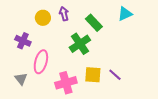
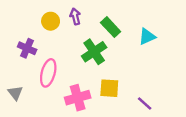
cyan triangle: (125, 14) -> (147, 36), moved
purple line: (115, 75) -> (145, 103), moved
gray triangle: (21, 79) -> (15, 93), moved

